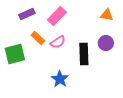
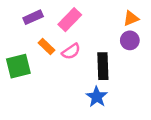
orange triangle: (107, 15) -> (131, 18), turned -32
purple circle: (106, 43) -> (130, 40), moved
blue star: (60, 79) -> (97, 97), moved

